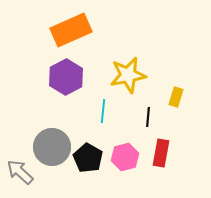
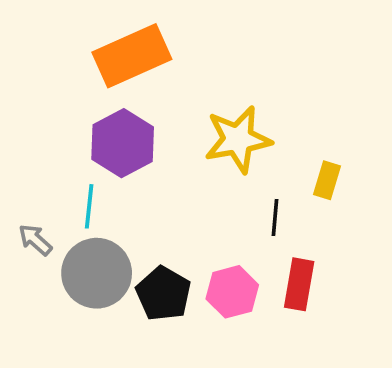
cyan line: (103, 111) -> (89, 206), moved
gray arrow: (20, 172) -> (35, 240), moved, size x0.7

